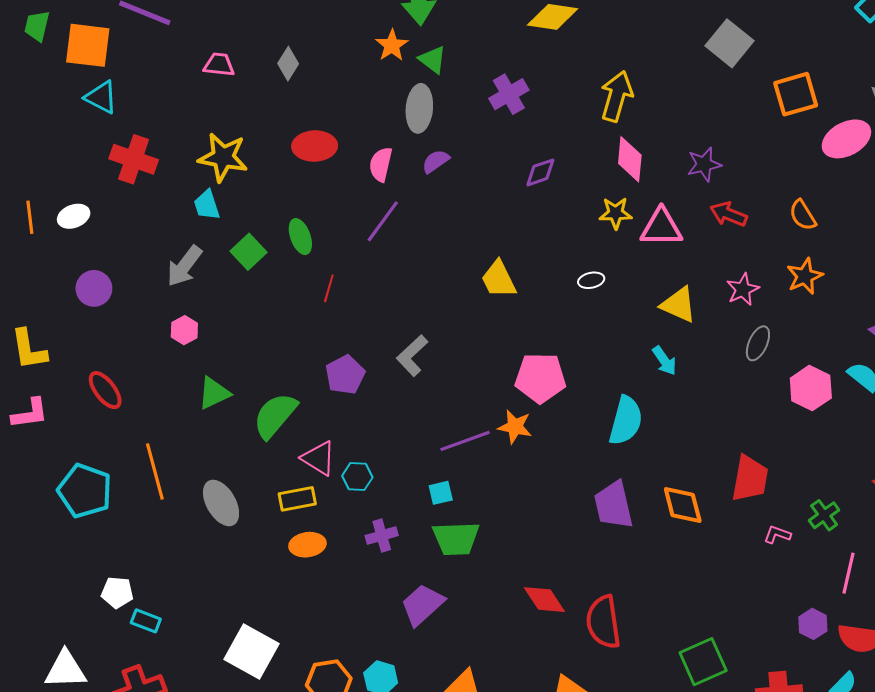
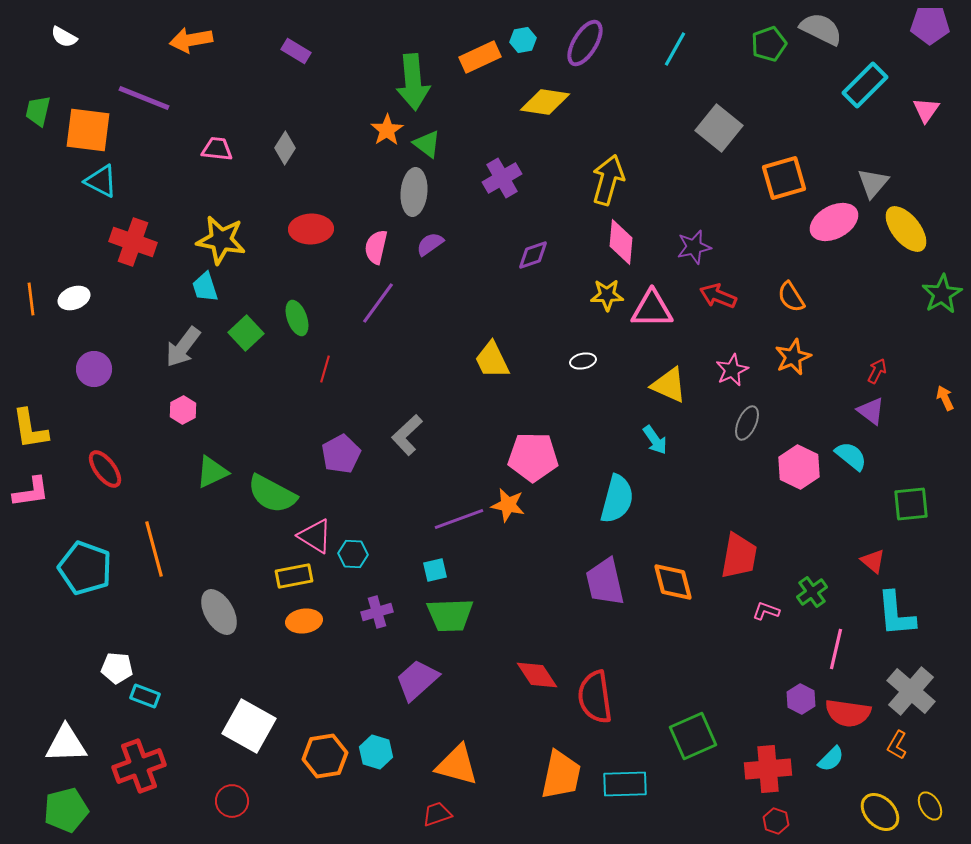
green semicircle: (275, 416) -> (272, 494), turned -102
gray ellipse: (221, 503) -> (219, 612), moved

